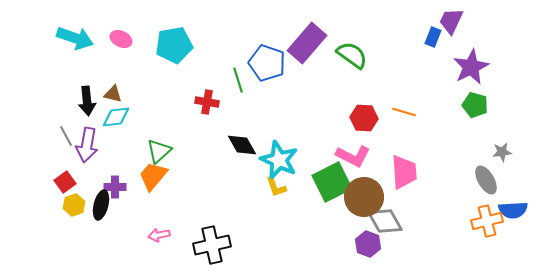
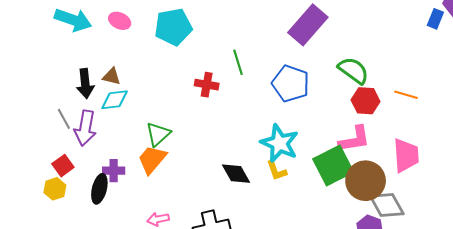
green semicircle: (352, 55) -> (353, 70), moved
blue pentagon: (267, 63) -> (291, 84), moved
black diamond: (242, 145) -> (236, 174), moved
pink L-shape: (353, 156) -> (354, 139), turned -36
yellow hexagon: (74, 205) -> (55, 189), moved

